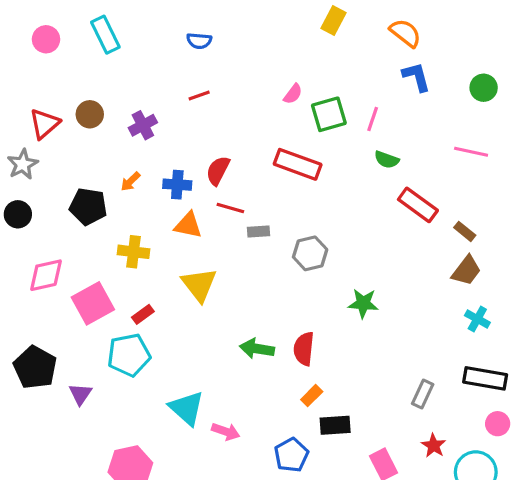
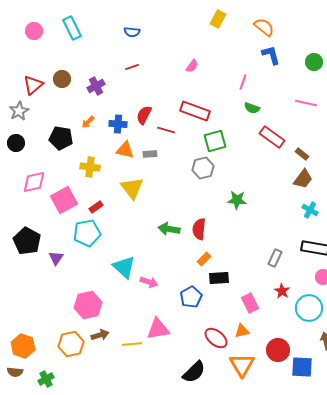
green square: (329, 114) -> (215, 141), moved
red line: (230, 208) -> (166, 130), moved
gray rectangle: (259, 231) -> (150, 154), moved

